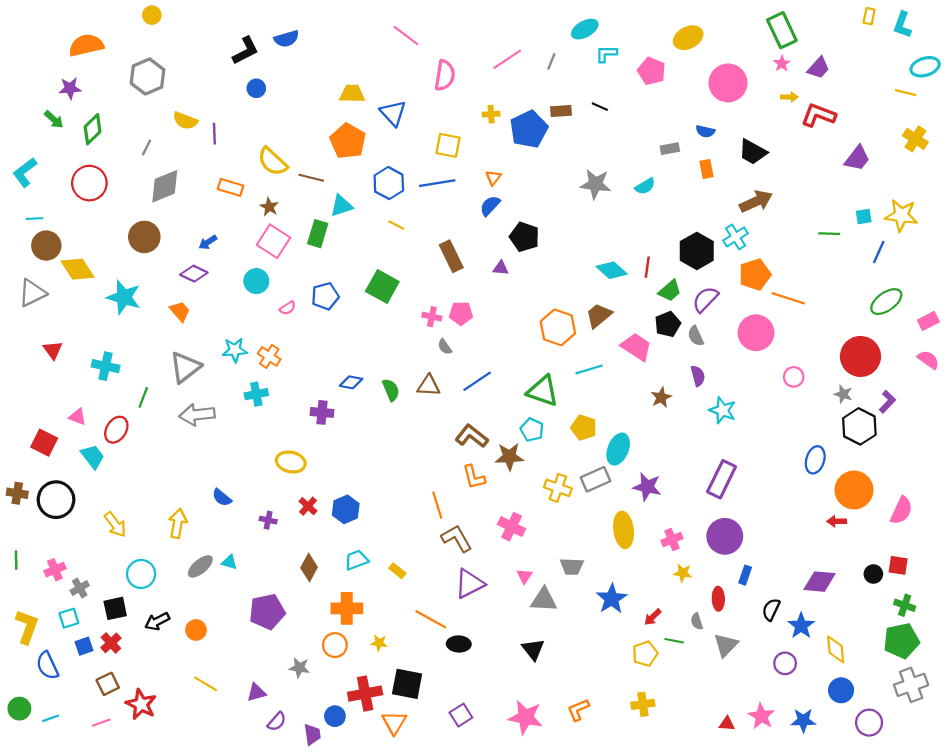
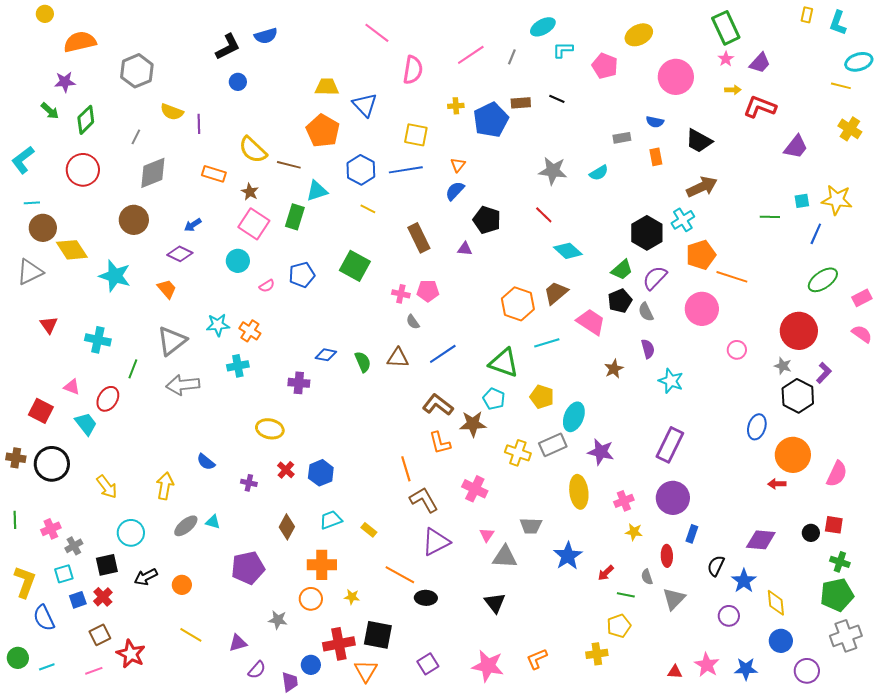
yellow circle: (152, 15) -> (45, 14), moved
red line: (647, 267) -> (544, 215), moved, turned -54
yellow pentagon: (645, 654) -> (619, 626), moved

